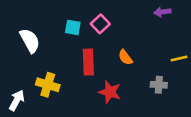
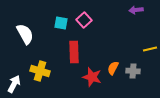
orange semicircle: (125, 57) -> (113, 68), moved, turned 64

